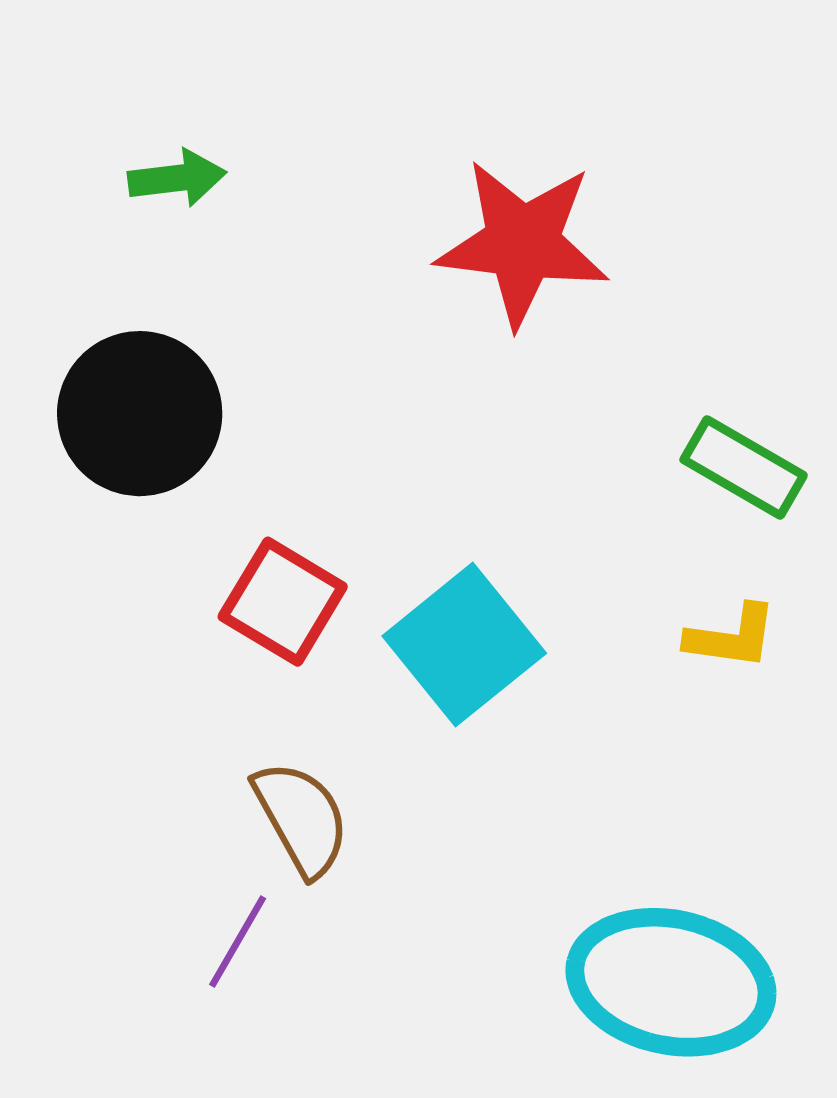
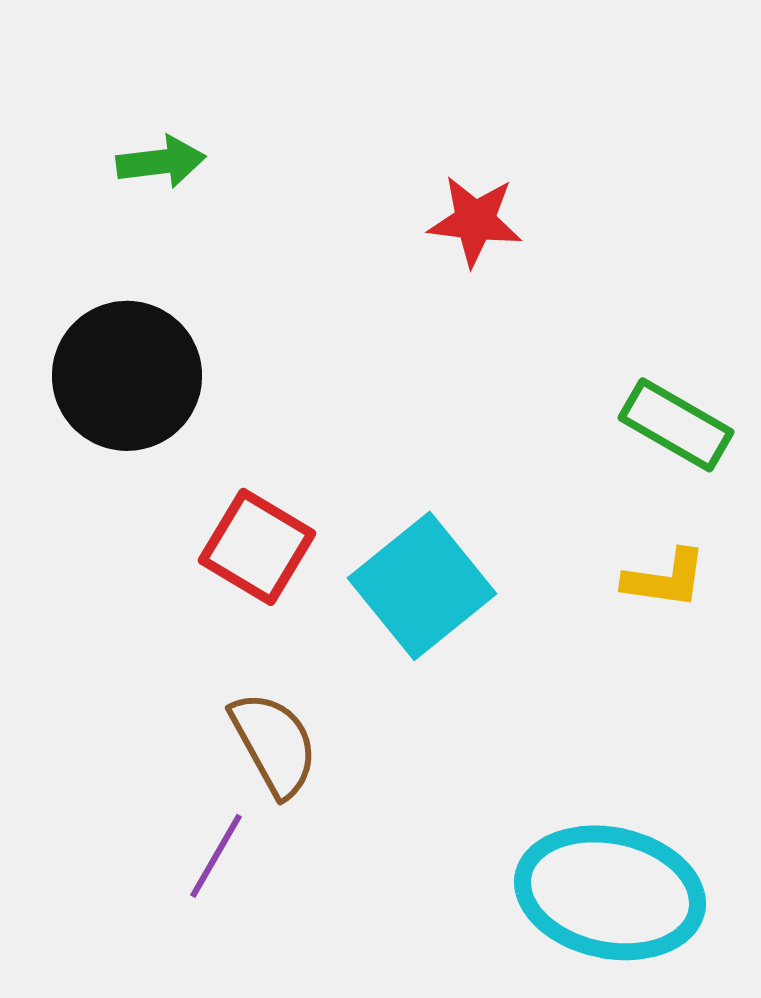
red star: (522, 243) -> (475, 221), size x0.6

